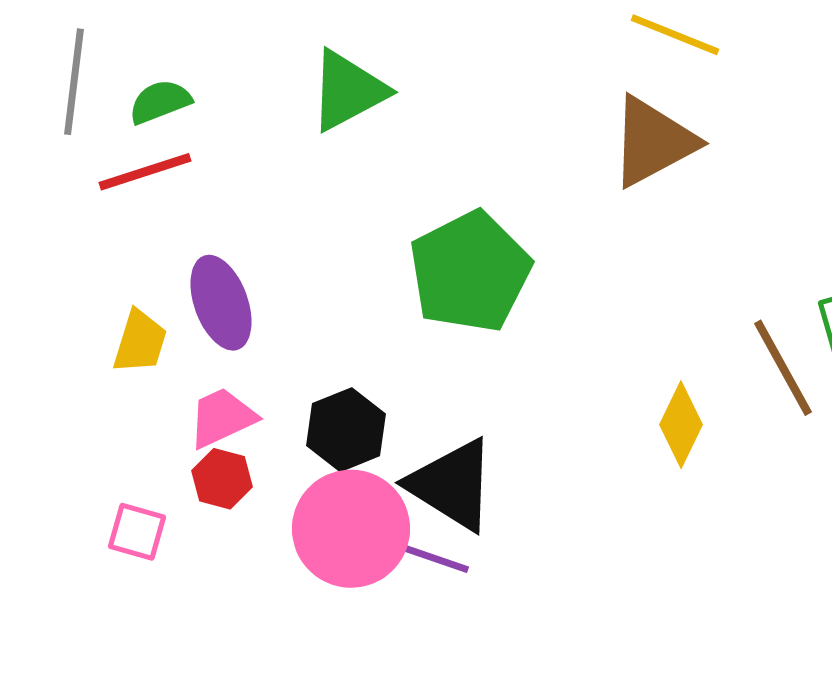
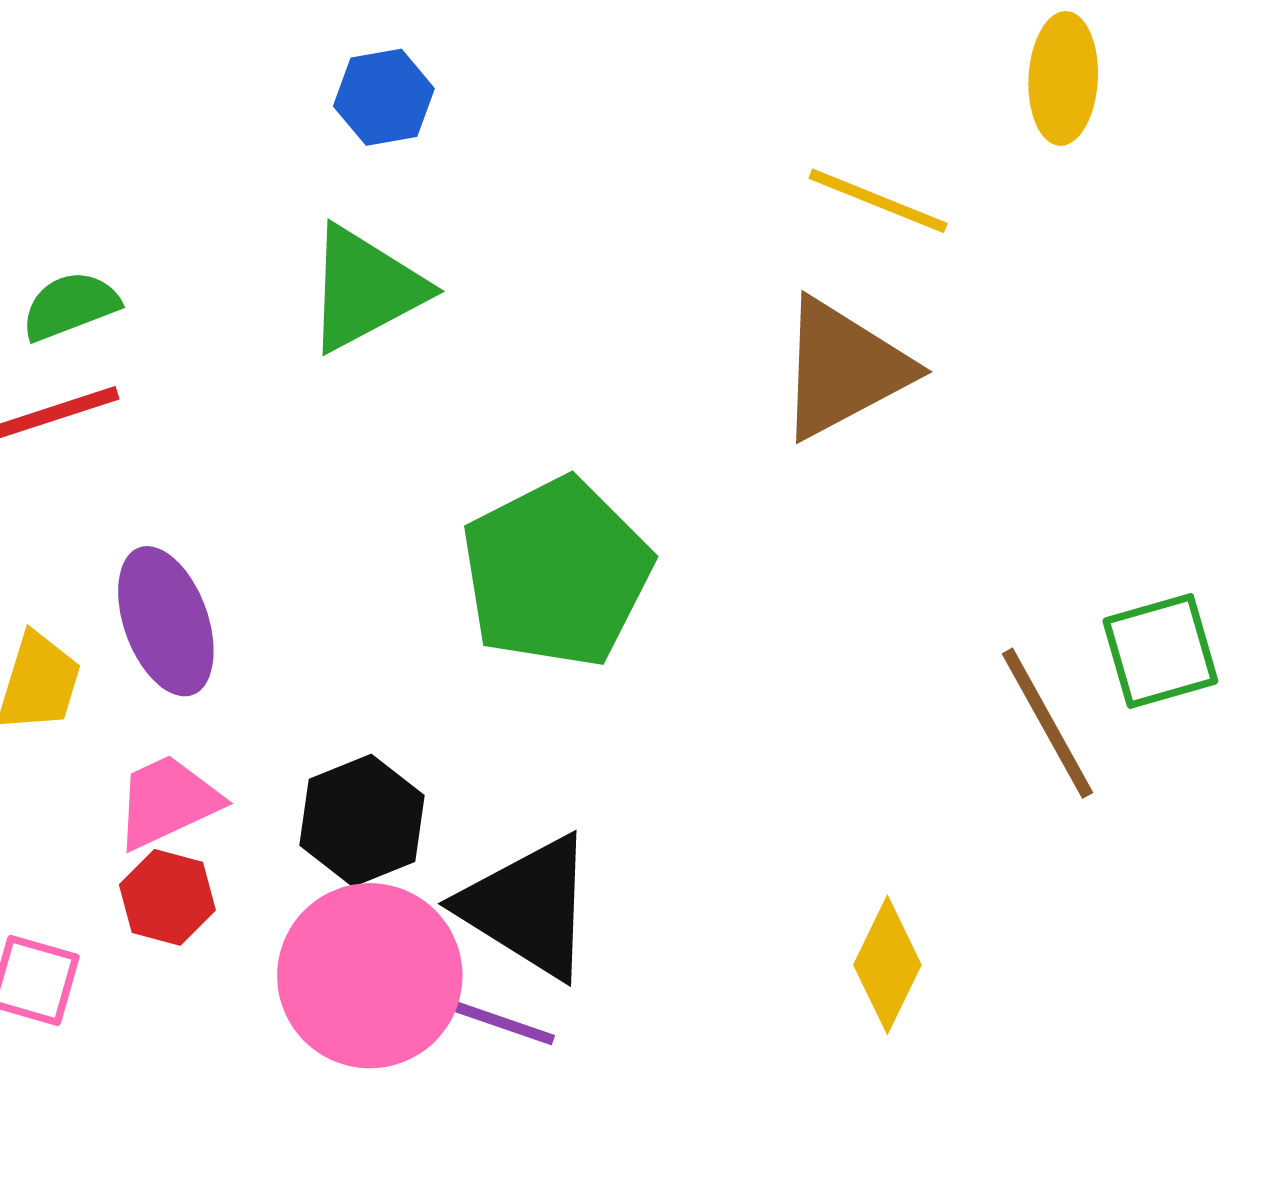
yellow diamond: (681, 425) -> (887, 965), moved

